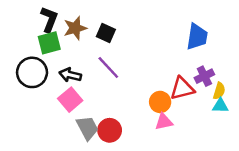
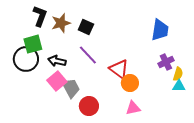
green square: (49, 43) -> (33, 44), moved
red triangle: (182, 88) -> (119, 69), moved, turned 50
pink triangle: (164, 122) -> (133, 108), moved
gray trapezoid: (87, 128) -> (71, 88), moved

